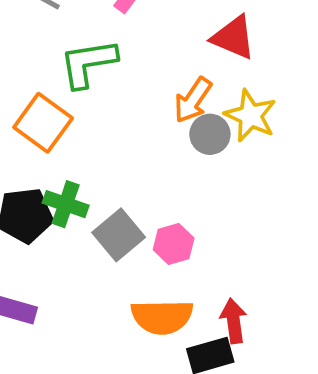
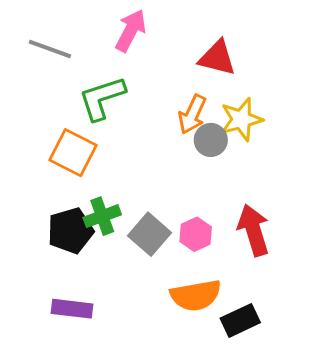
yellow star: (250, 116) -> (241, 119), turned -30
green cross: (66, 204) -> (102, 216), turned -30
red arrow: (233, 321) -> (253, 230), moved, size x1.4

